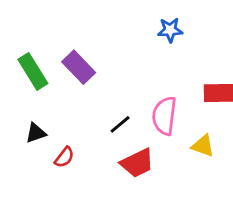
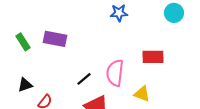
purple rectangle: (79, 67) -> (55, 39), turned -35
green rectangle: (33, 71) -> (23, 42), size x0.7

